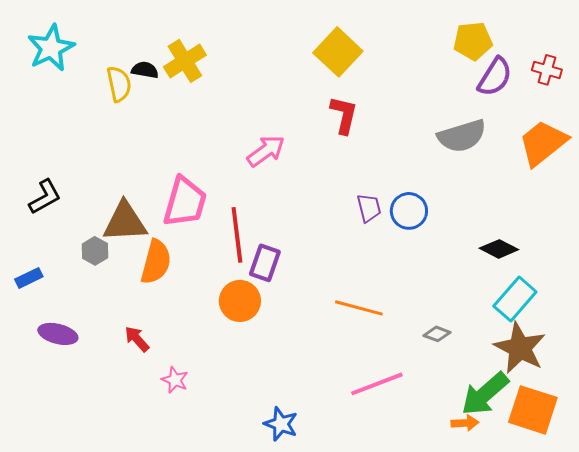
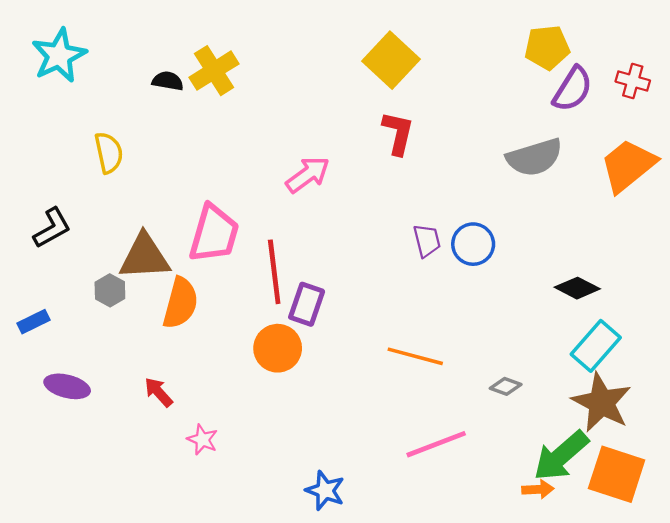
yellow semicircle: (119, 84) -> (109, 153), moved

